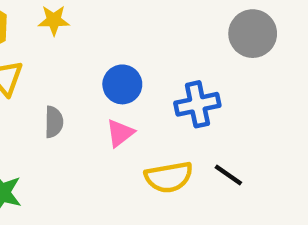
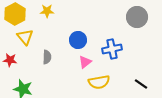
pink triangle: (120, 133) -> (85, 62), moved
black line: (228, 175) -> (141, 84), moved

